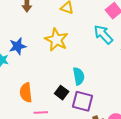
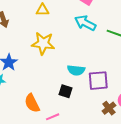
cyan semicircle: (79, 76) -> (76, 70), turned 126
purple square: (83, 101) -> (98, 81), moved

